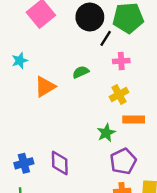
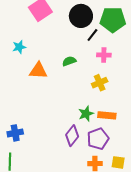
orange triangle: (45, 87) -> (38, 71), turned 30
orange rectangle: (134, 119) -> (107, 115), moved
purple diamond: (60, 163) -> (72, 136), moved, turned 35

